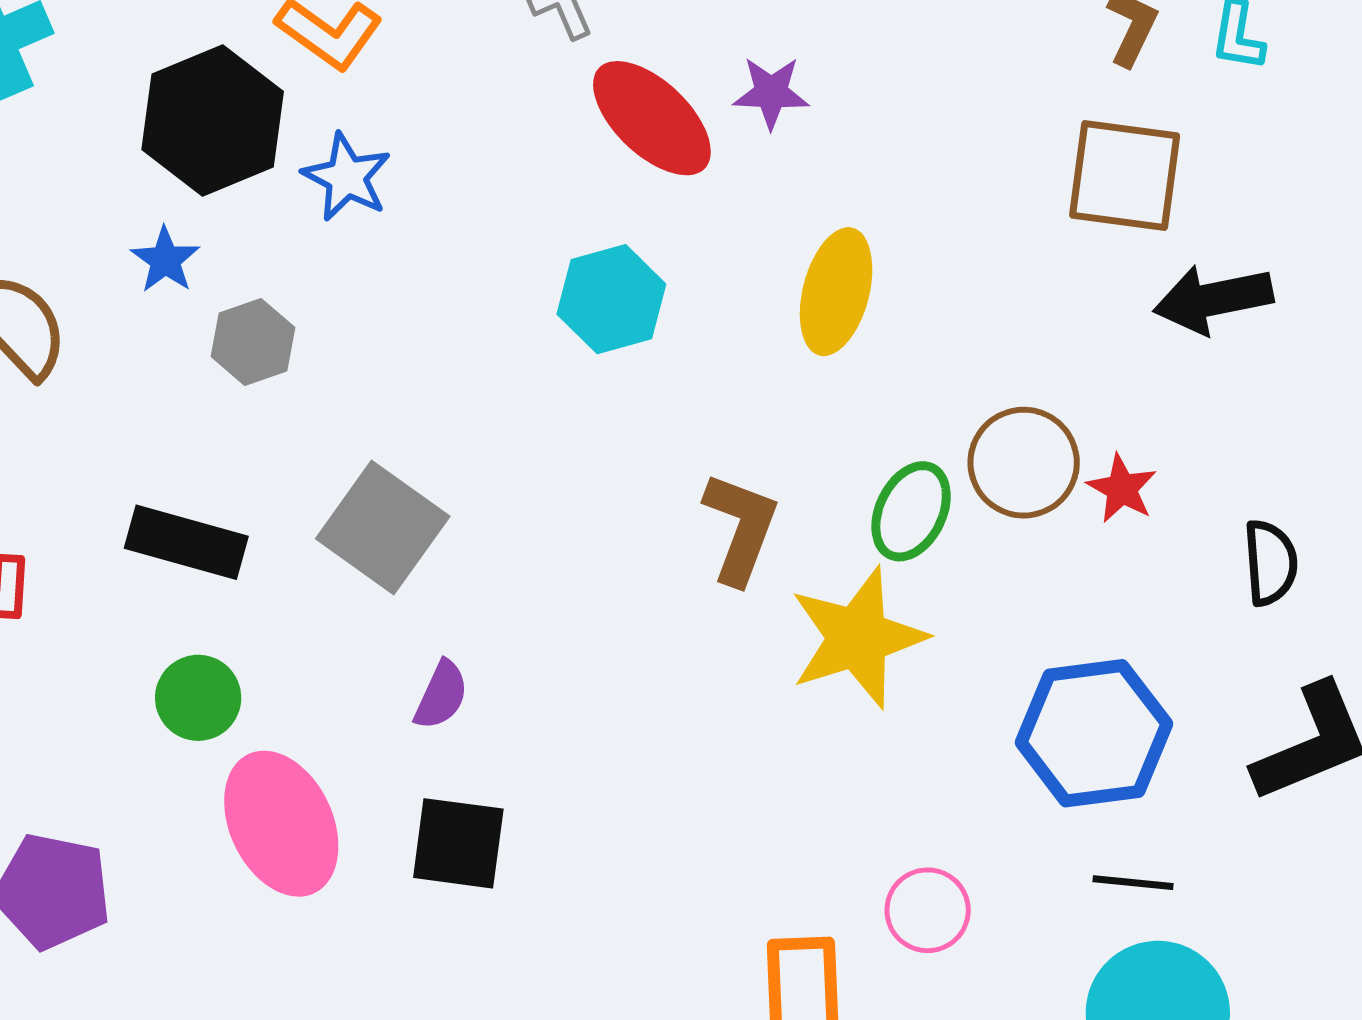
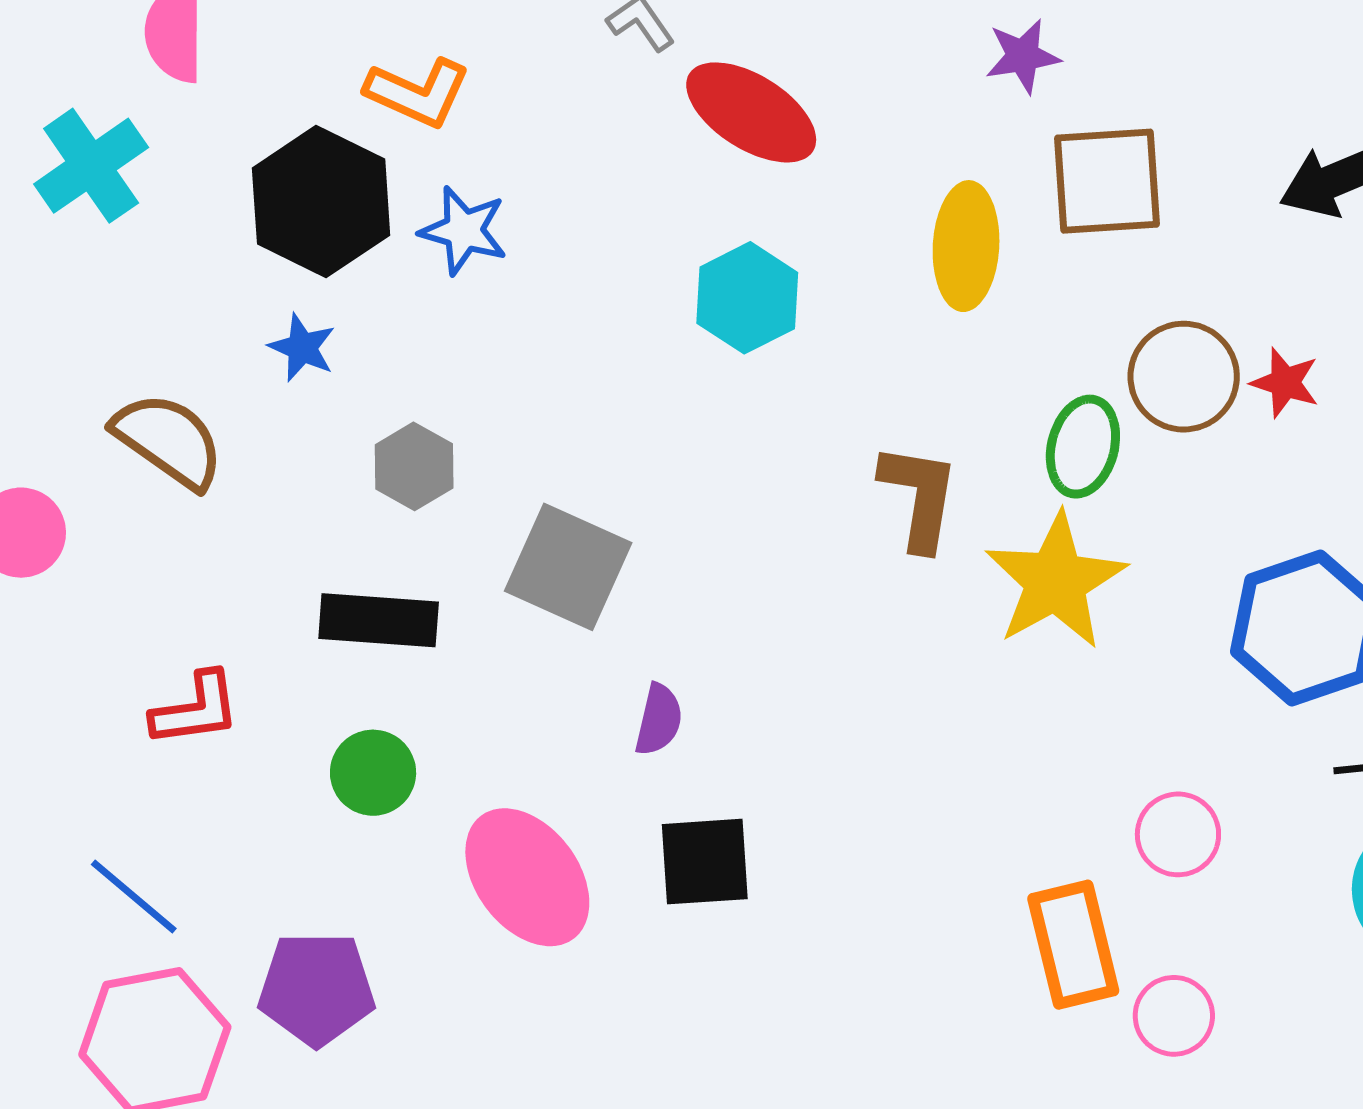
purple star: (771, 93) -> (1023, 56), moved
brown square: (1125, 175) -> (1107, 181), moved
gray hexagon: (253, 342) -> (414, 466), moved
green circle: (198, 698) -> (373, 773), moved

